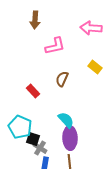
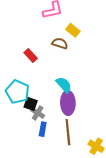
yellow rectangle: (95, 67) -> (73, 30), moved
brown semicircle: (62, 79) -> (60, 43), turned 84

